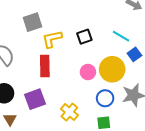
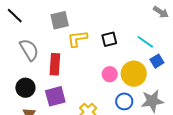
red rectangle: (45, 66) -> (55, 64), moved

